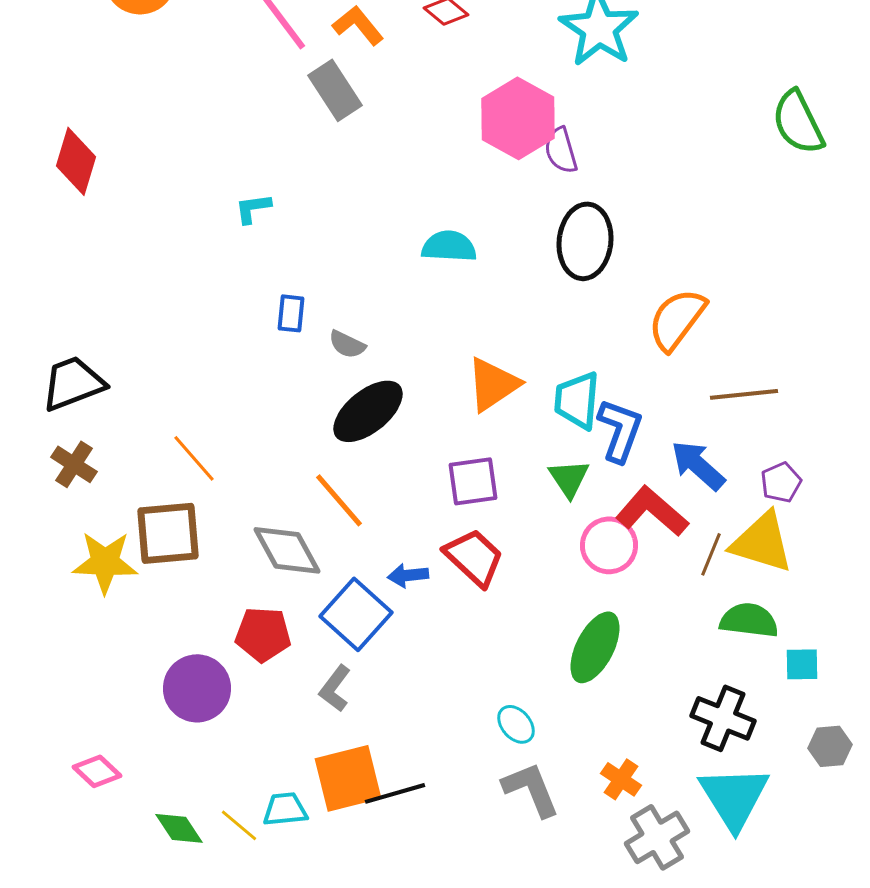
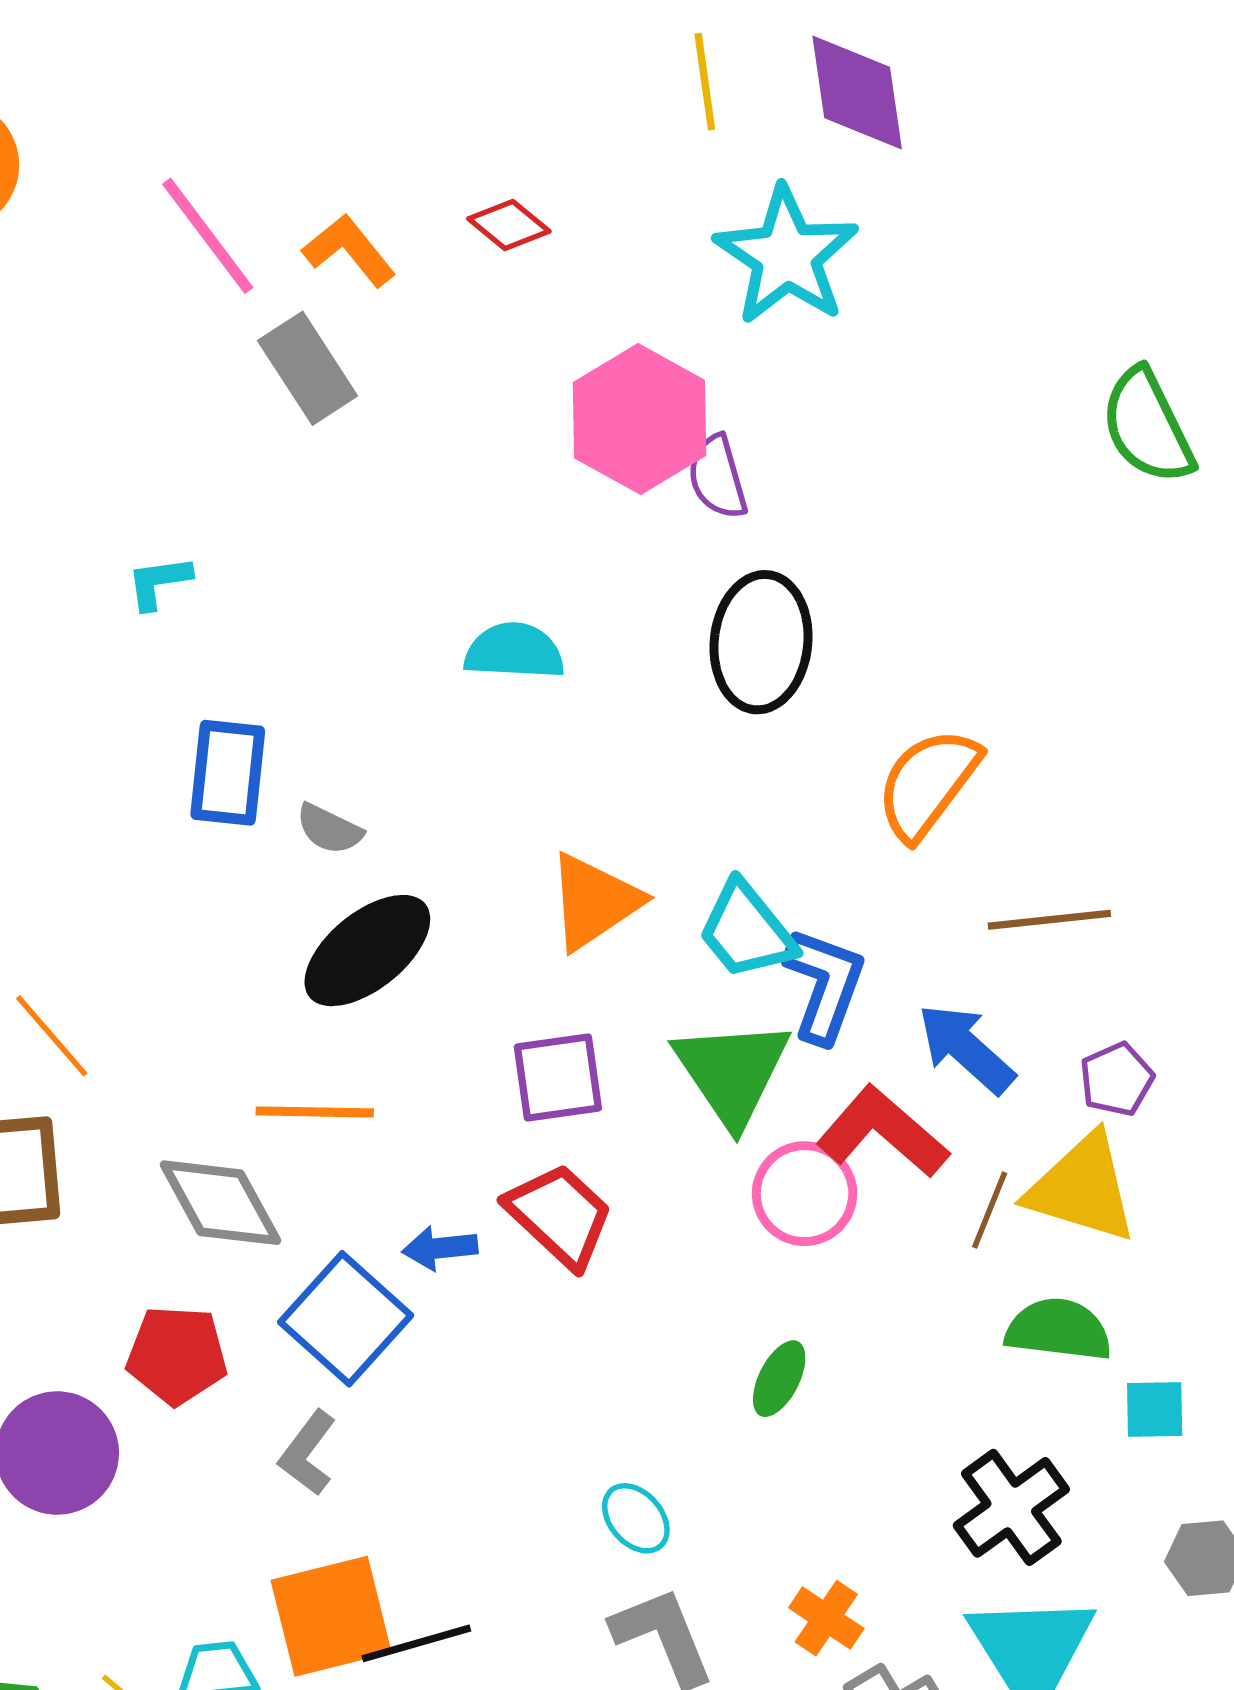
blue rectangle: (291, 313) -> (228, 773), size x1.5
cyan trapezoid: (577, 400) -> (747, 931), turned -44
green triangle: (569, 478) -> (732, 1072), size x1.6
orange line: (339, 500) -> (315, 1112), turned -48
green ellipse: (595, 647) -> (779, 1379), size x0.6
black cross: (723, 718) -> (1011, 1507), turned 32

